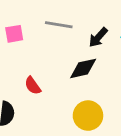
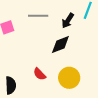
red semicircle: (33, 86) -> (40, 74), moved

